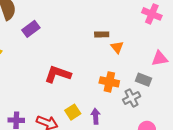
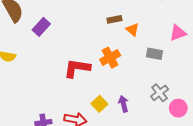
gray rectangle: (144, 80) -> (154, 54), moved
orange cross: (109, 82) -> (110, 58), moved, turned -30
gray cross: (132, 98) -> (160, 93), moved

